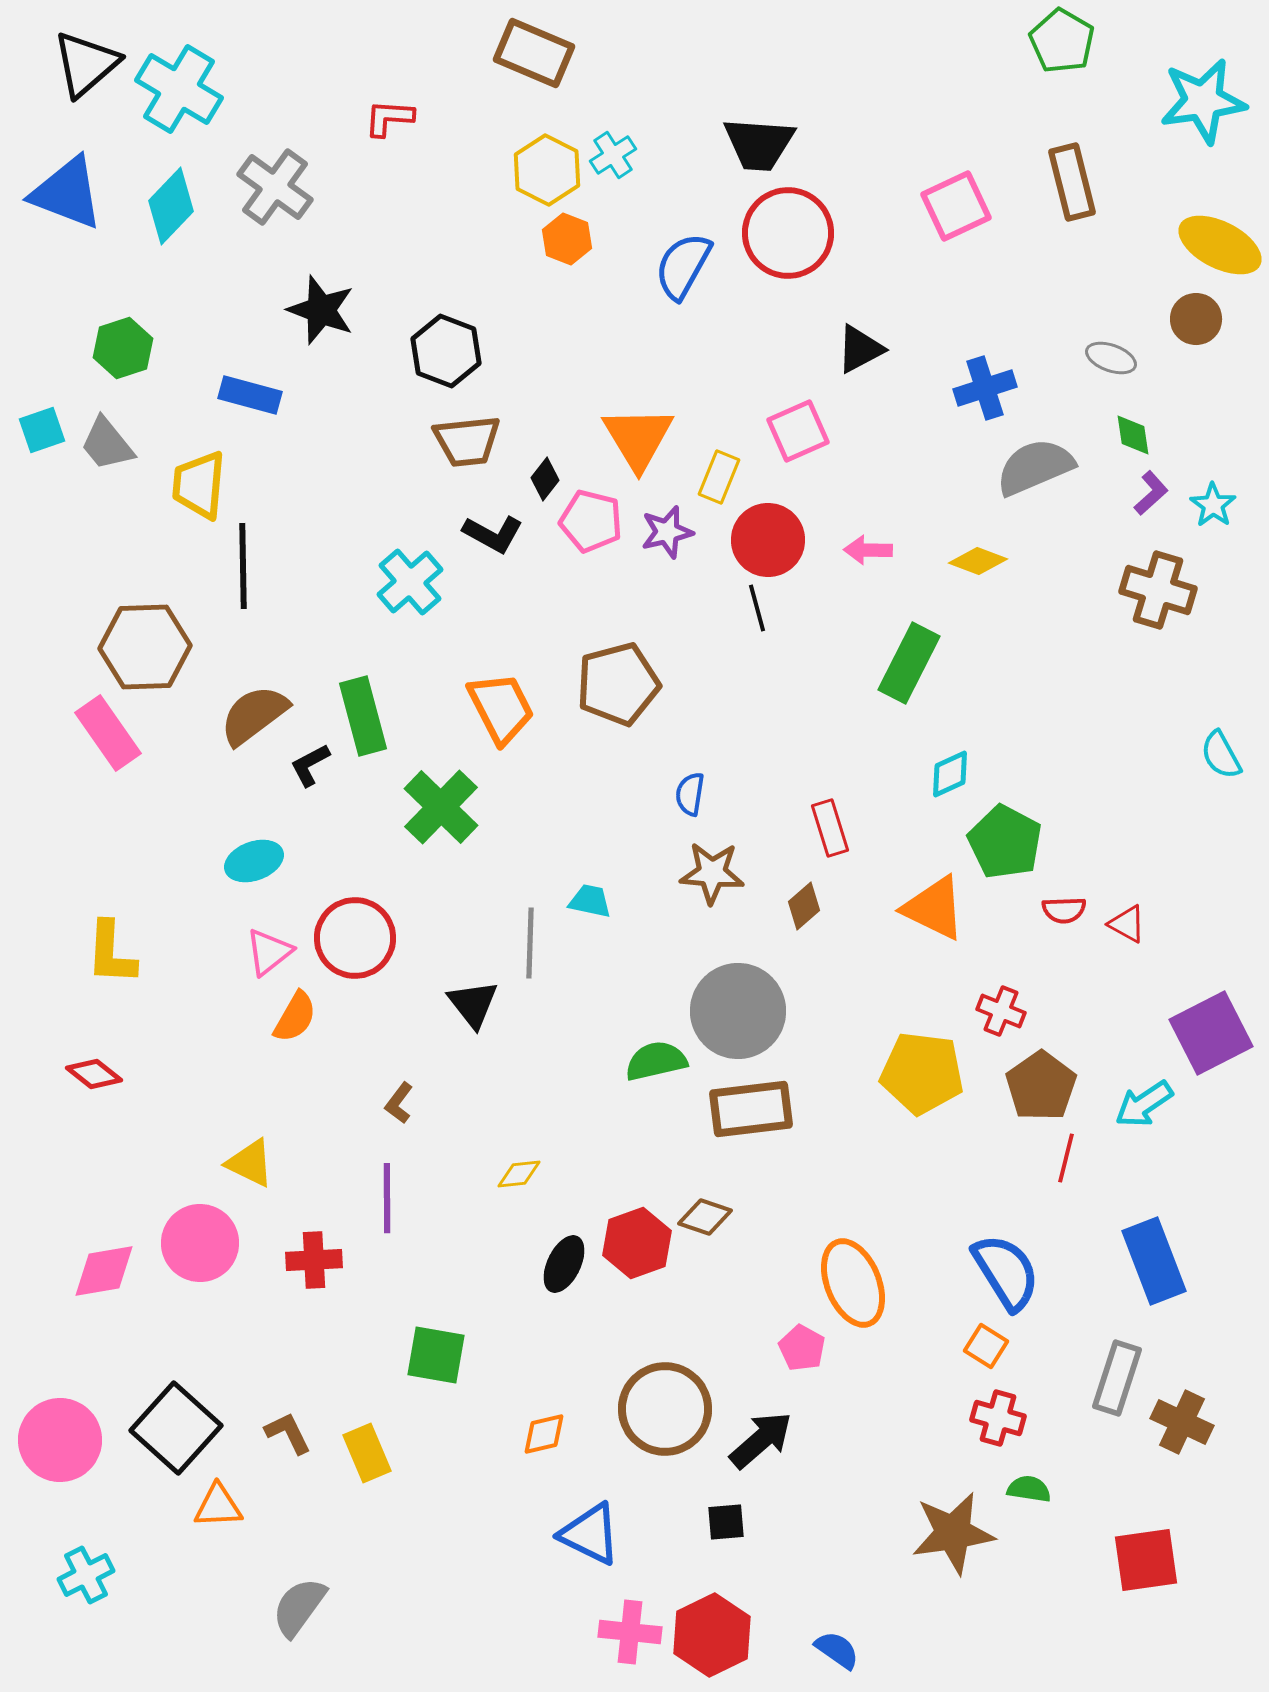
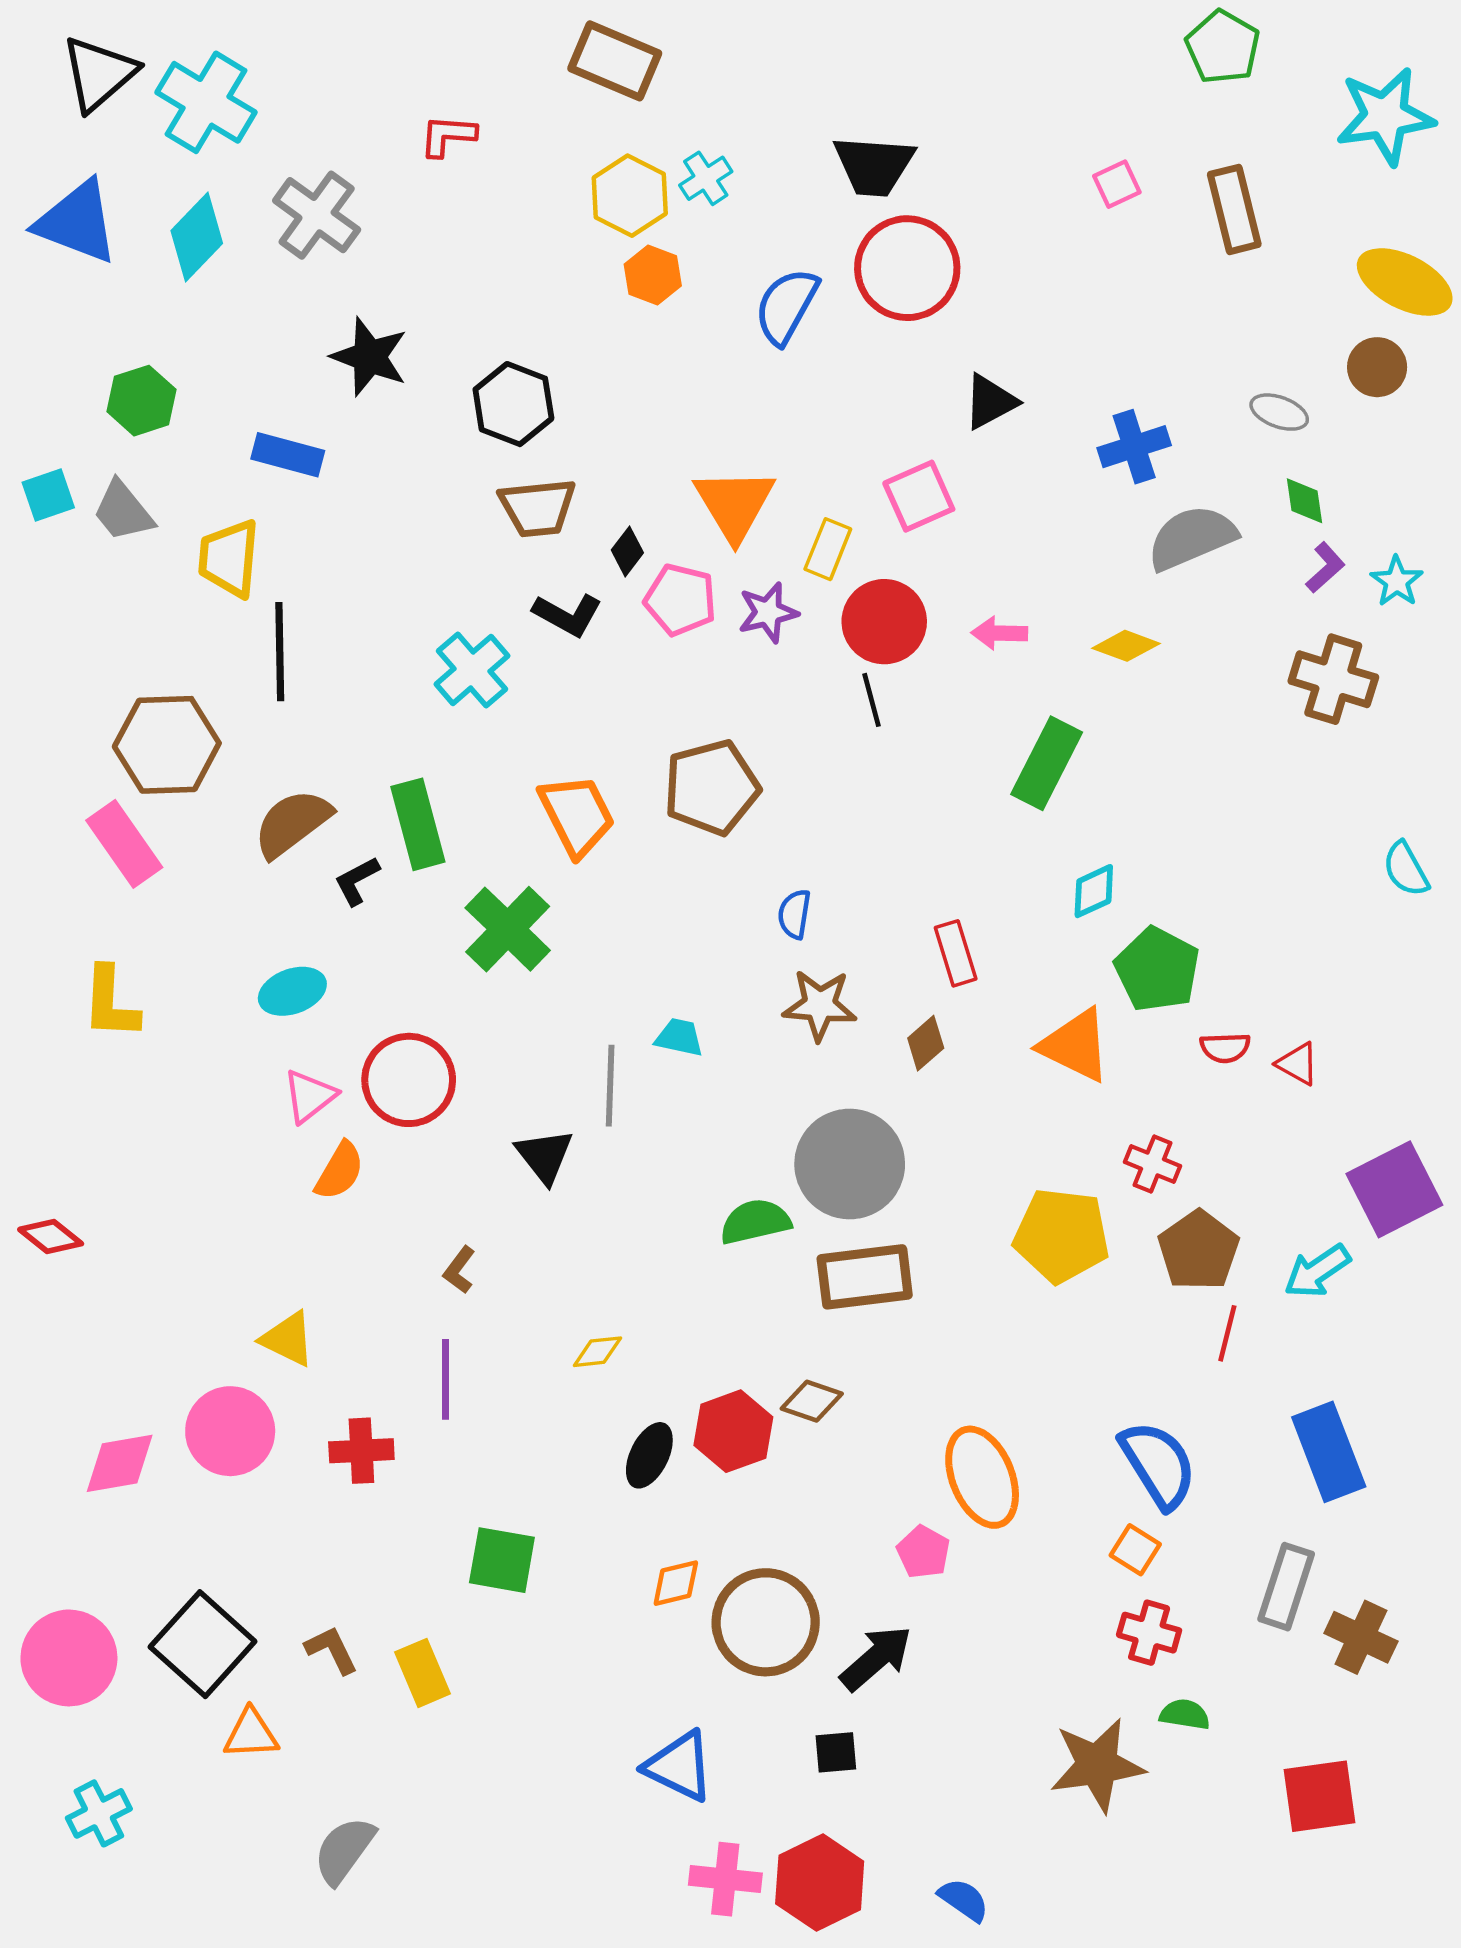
pink square: (956, 206) -> (1117, 184), moved, size x0.6
yellow L-shape: (111, 953) -> (110, 1003), moved
red diamond: (94, 1074) -> (51, 1237), moved
orange diamond: (544, 1434) -> (676, 1583), moved

